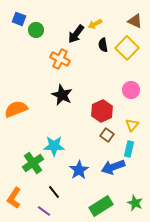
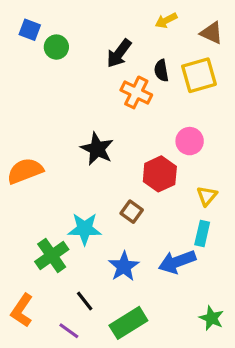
yellow arrow: (95, 24) -> (166, 20), moved
yellow square: (127, 48) -> (199, 75), turned 30
orange cross: (60, 59) -> (136, 92), moved
pink circle: (131, 90) -> (190, 141), moved
brown square: (107, 135) -> (132, 212), moved
green rectangle: (101, 206) -> (128, 323), moved

